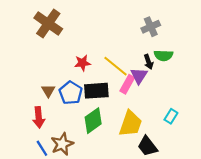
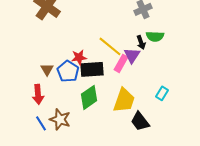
red star: (82, 63) -> (79, 57), moved
brown star: (62, 144) -> (60, 119), turned -30

